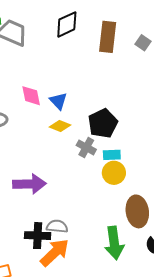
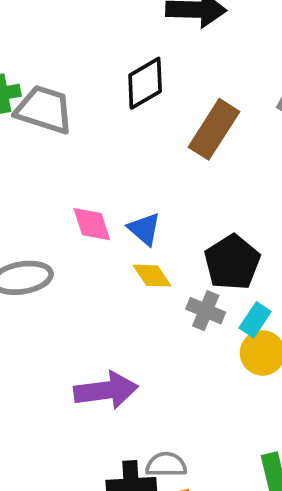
brown rectangle: (108, 37) -> (214, 129), moved, turned 32
yellow diamond: (60, 126) -> (152, 276), turned 40
cyan rectangle: (112, 155) -> (255, 320), turned -48

